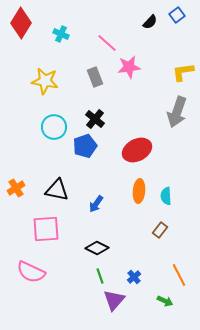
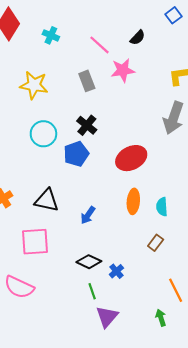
black semicircle: (150, 22) -> (138, 38), moved
blue cross: (134, 277) -> (116, 271), moved
green arrow: (165, 301) -> (161, 318), turned -133

